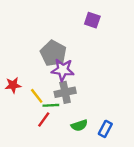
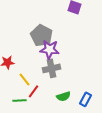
yellow line: (37, 96) -> (24, 79), moved
green line: (51, 105) -> (20, 100), moved

